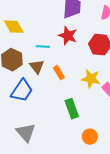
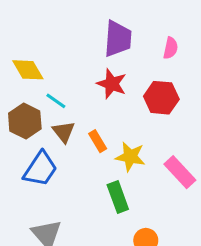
cyan line: (43, 47) -> (56, 101), moved, turned 32
yellow star: (91, 79) -> (130, 157), moved

